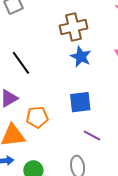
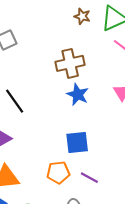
orange pentagon: (37, 117) -> (58, 172), moved

